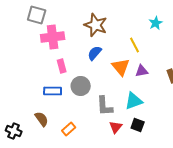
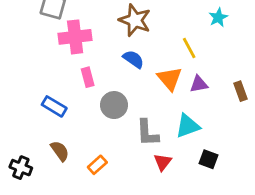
blue semicircle: (95, 53) -> (133, 59), turned 84
blue rectangle: (53, 91) -> (54, 106), moved, turned 30
black square: (138, 125) -> (209, 159), moved

